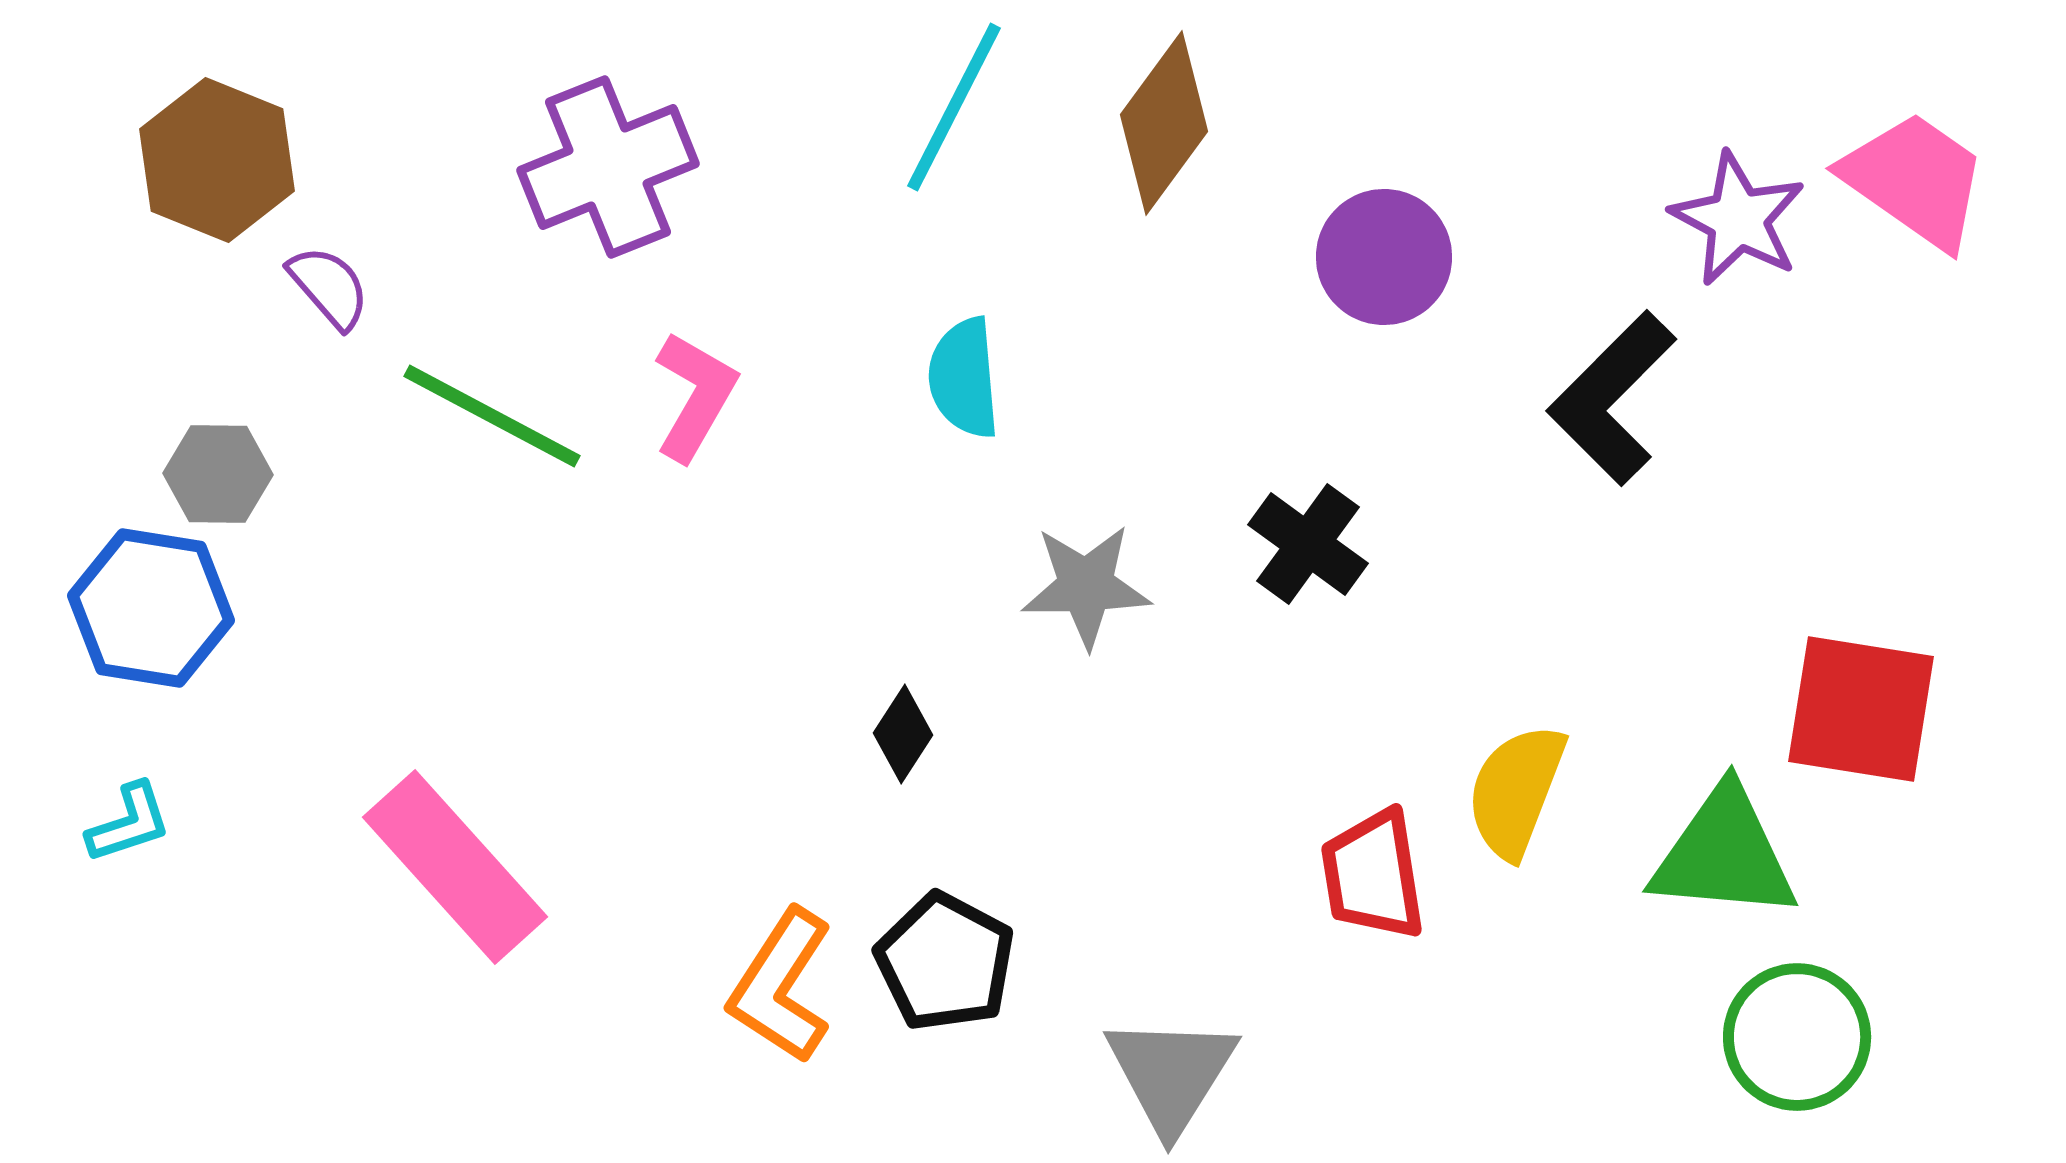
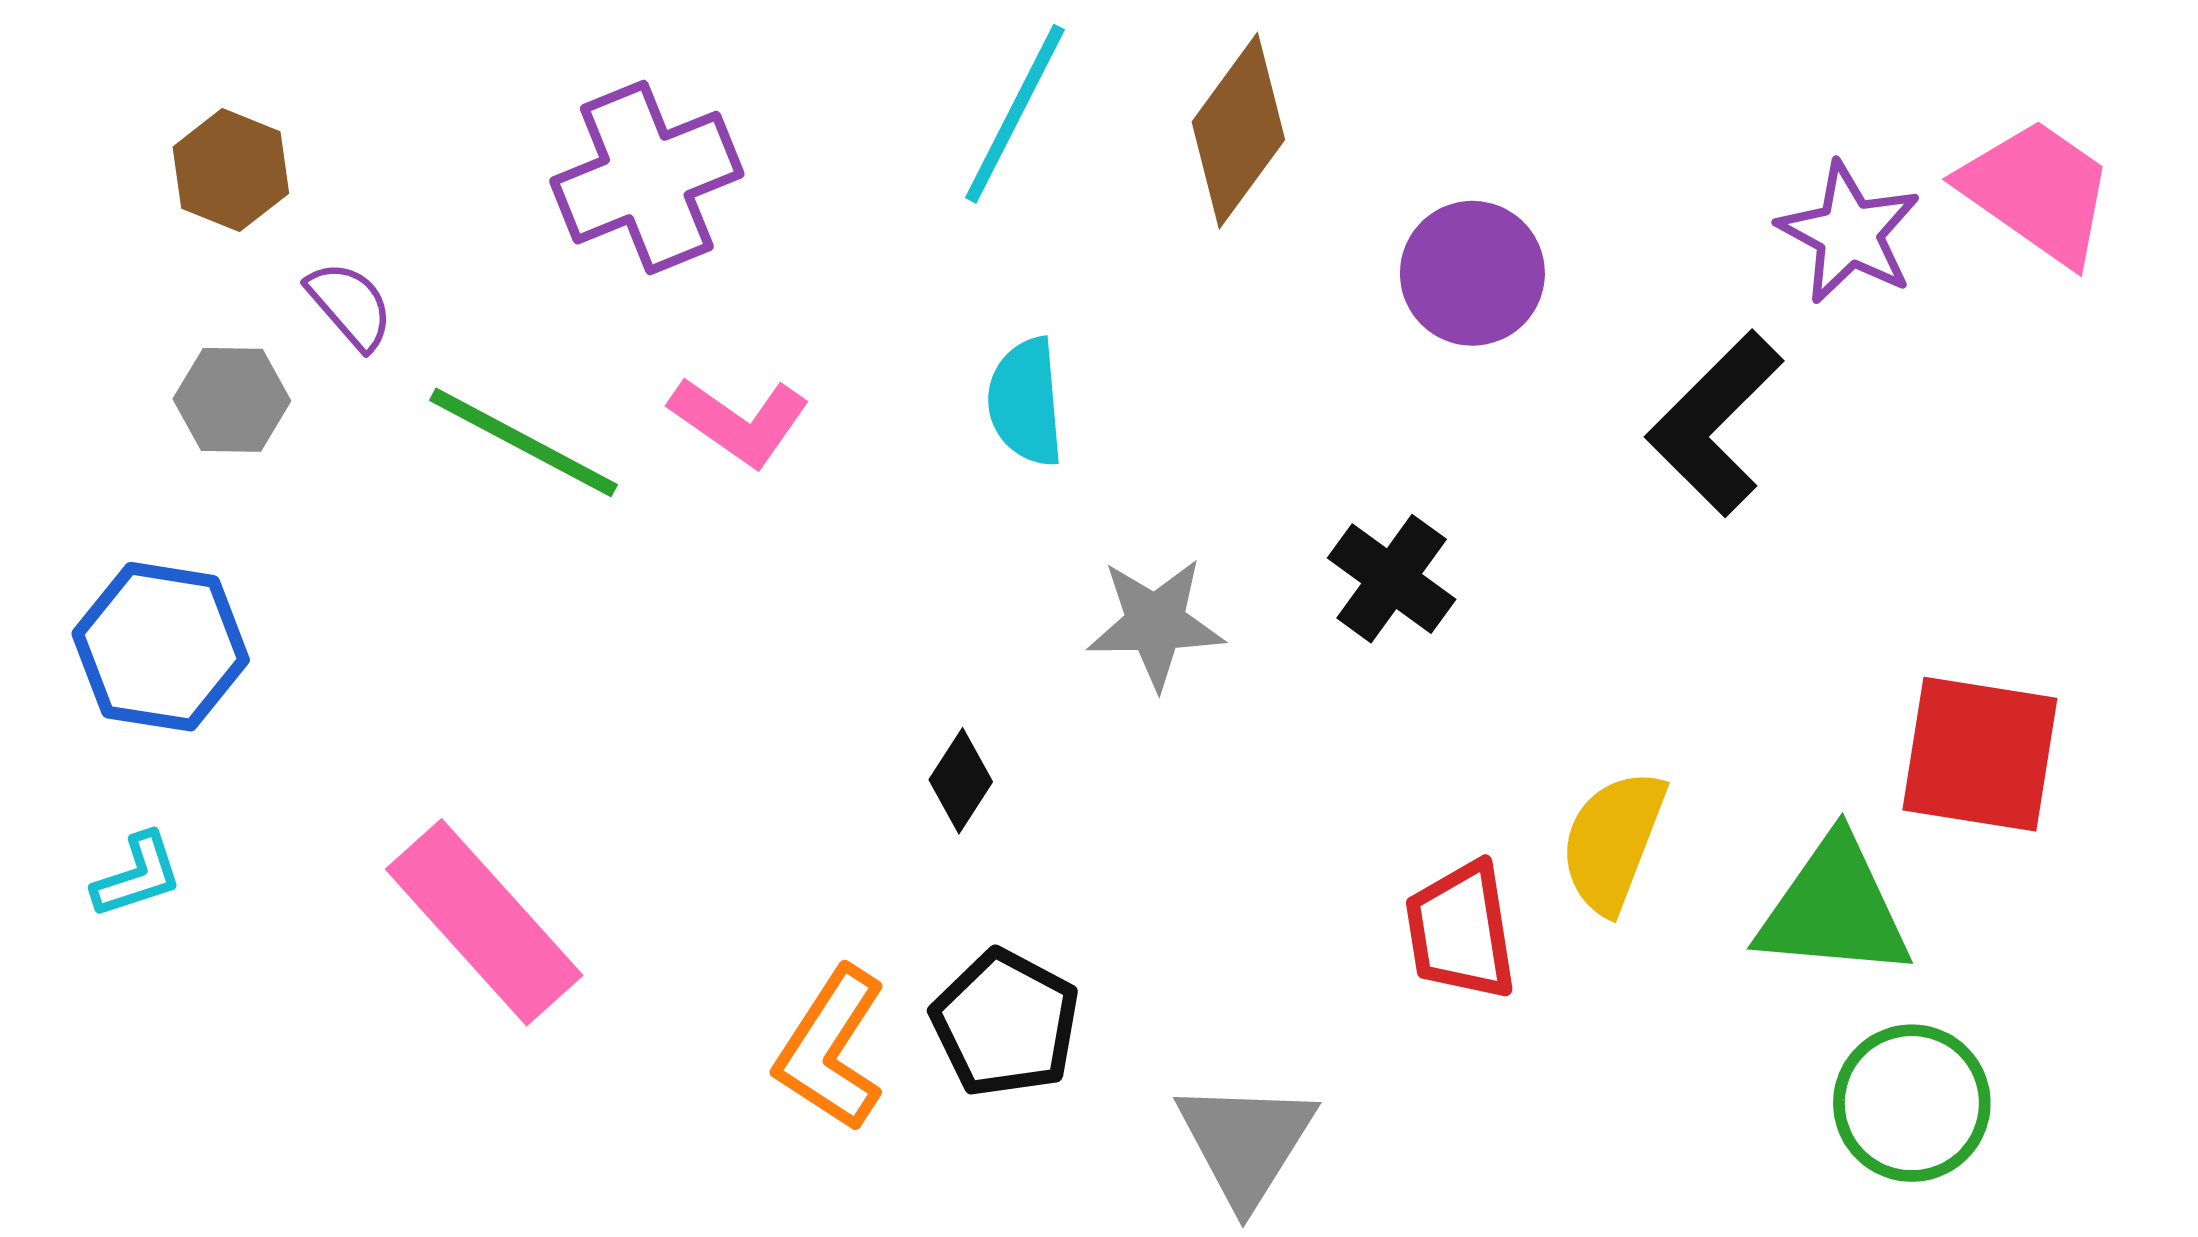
brown hexagon: (217, 160) -> (231, 170), size x0.7
pink L-shape: (695, 396) -> (739, 421), turned 95
gray hexagon: (218, 474) -> (232, 400), moved

